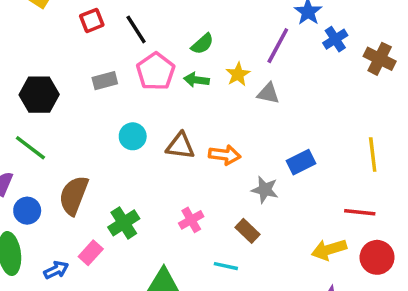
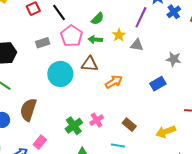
cyan circle: (133, 136) -> (60, 74), size x1.6
brown triangle: (180, 146) -> (90, 64), moved
orange arrow: (225, 155) -> (114, 82), turned -36
gray star: (265, 190) -> (174, 59), moved
green cross: (124, 223) -> (74, 126), moved
yellow arrow: (329, 249) -> (166, 132), moved

